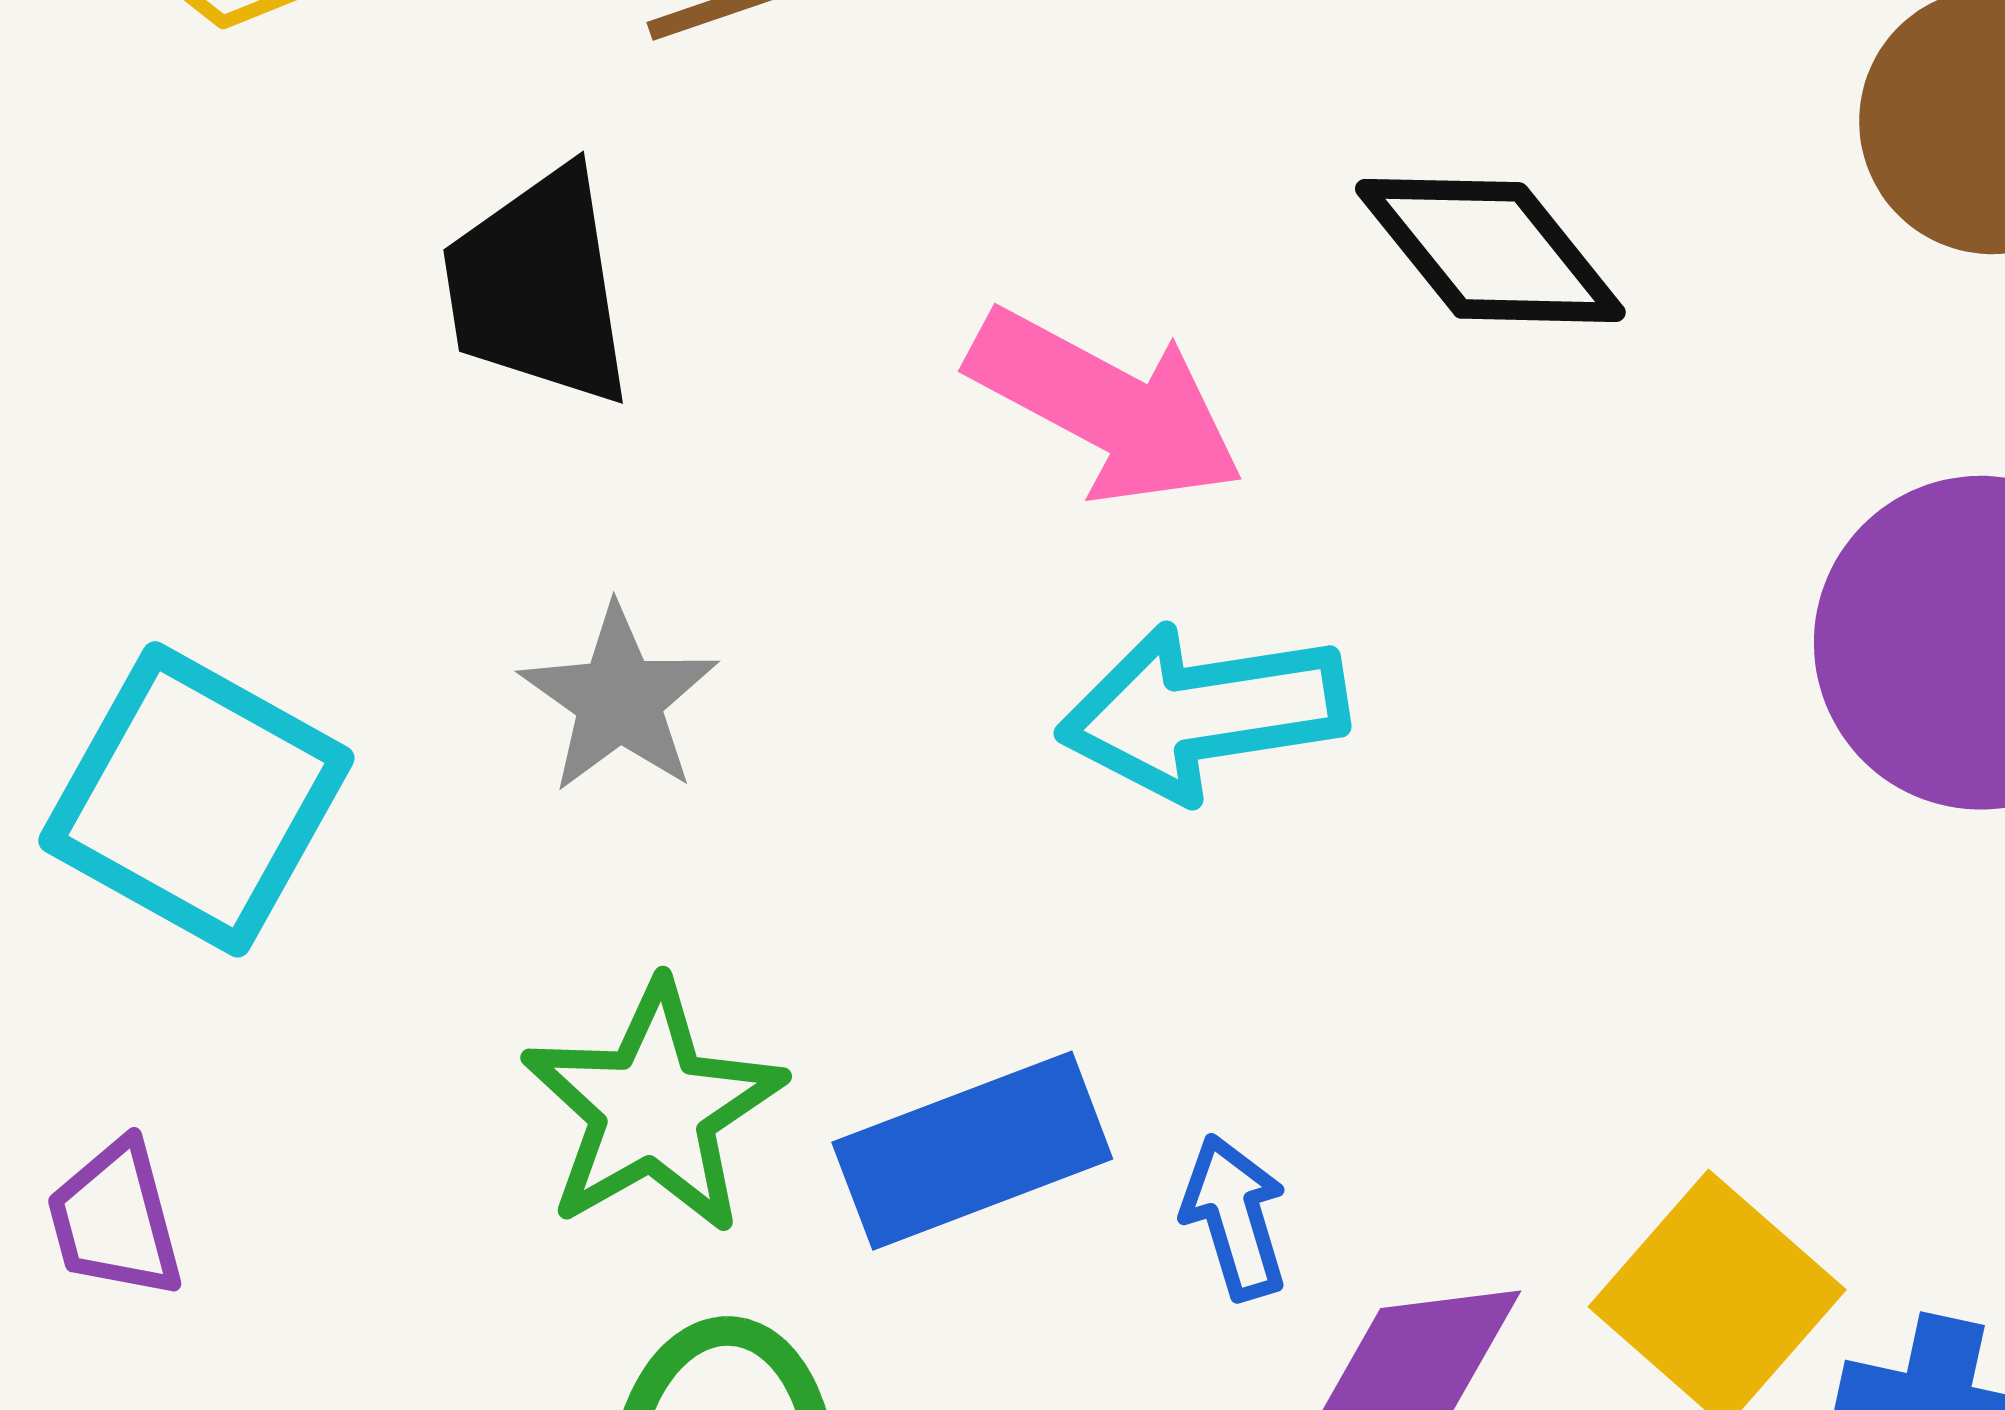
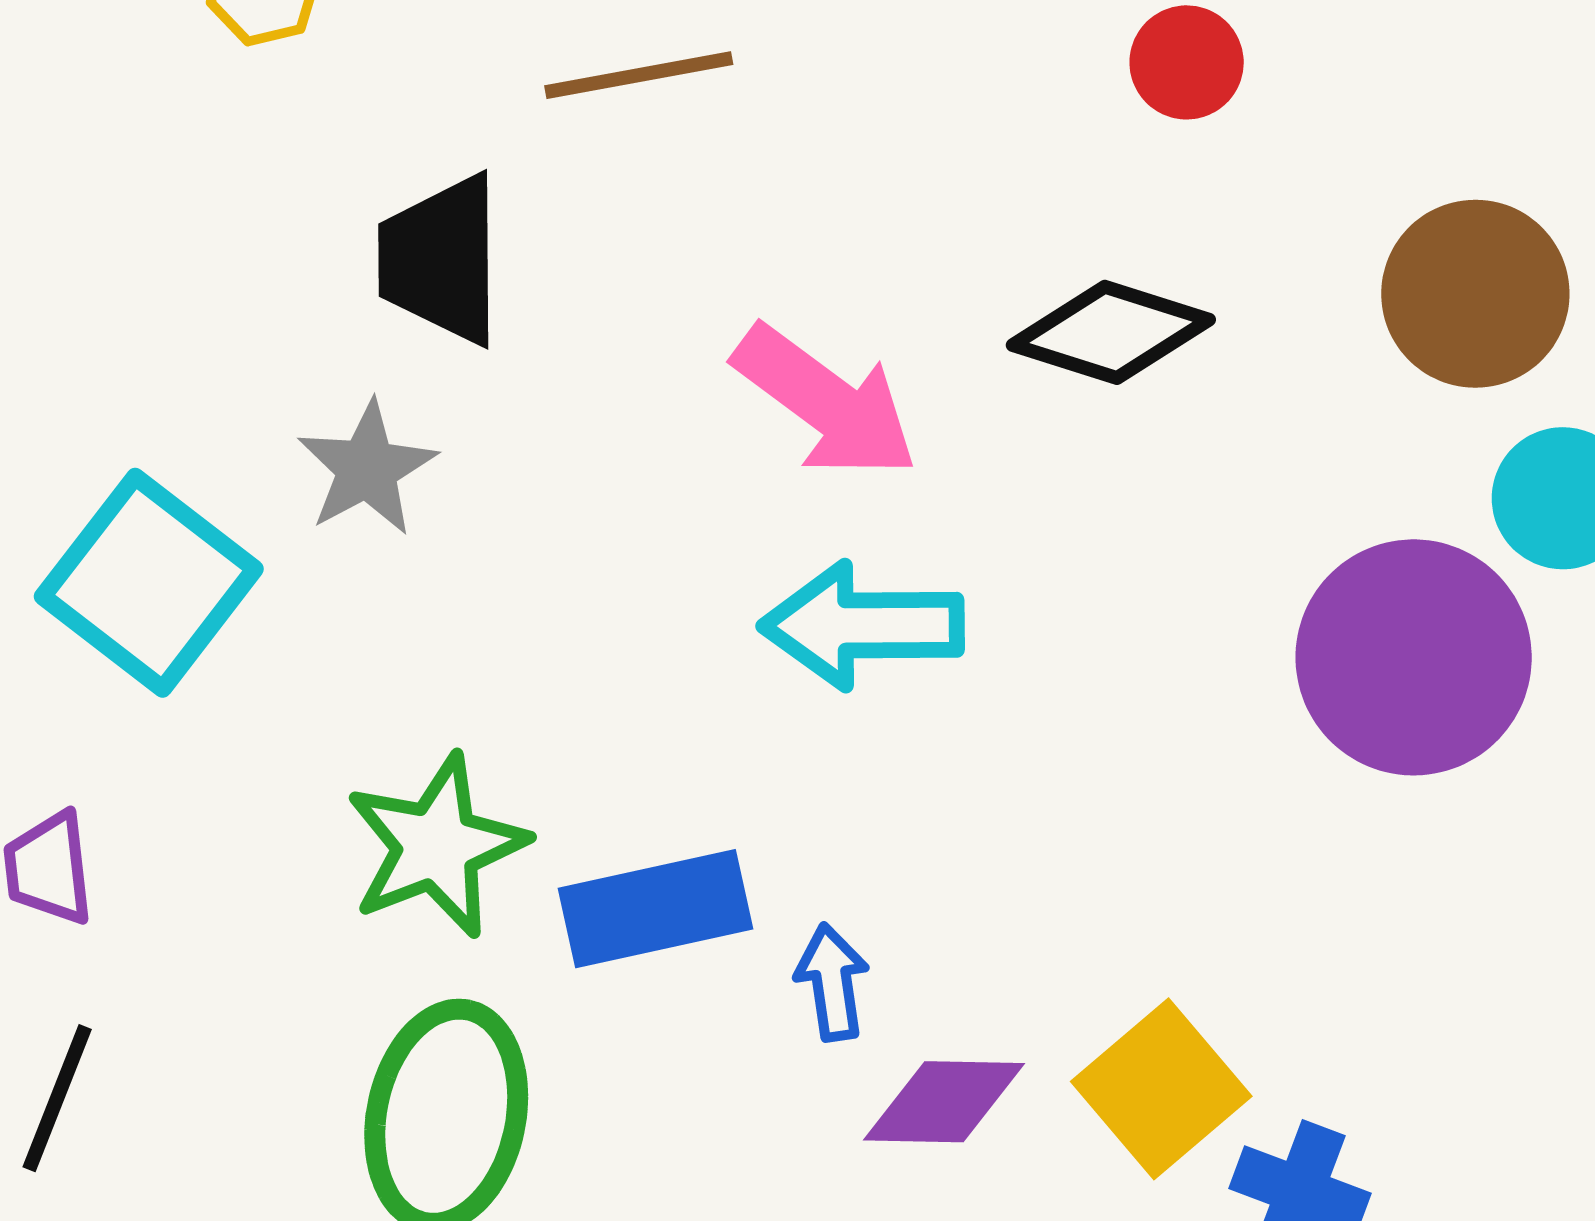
black diamond: (1490, 250) -> (1111, 332), turned -42
gray star: (619, 699) -> (367, 468), moved

